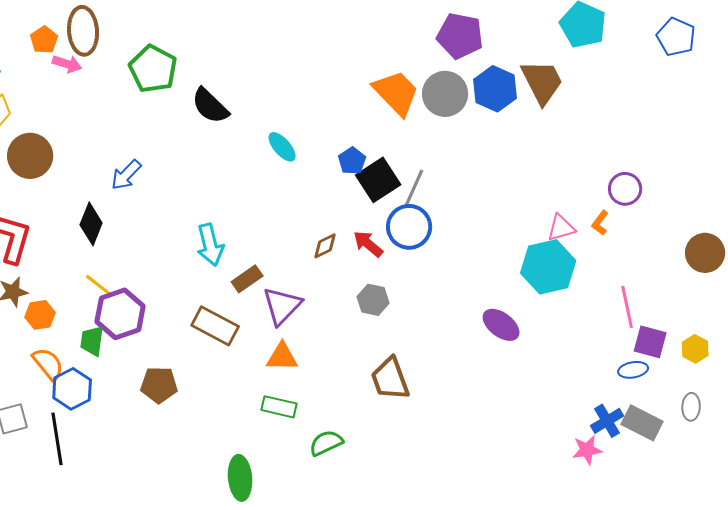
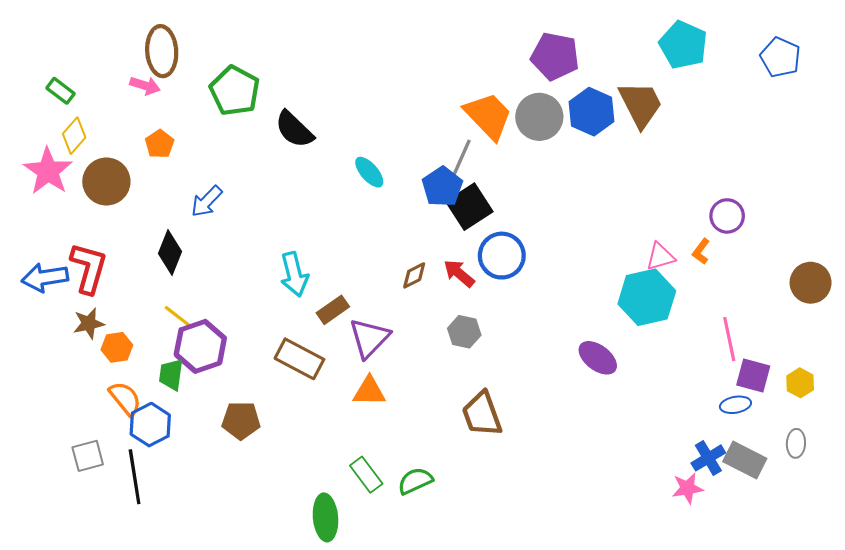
orange pentagon: (44, 40) -> (160, 144), moved
blue pentagon: (352, 161) -> (442, 187), size x1.4
gray line: (414, 188) -> (461, 159), moved
green rectangle: (279, 407) -> (366, 475), moved, turned 40

